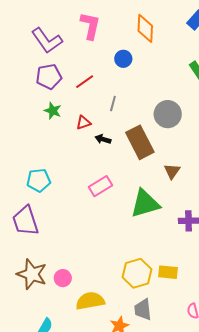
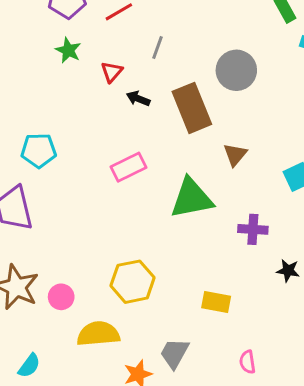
red triangle: (83, 123) -> (112, 72), turned -35
yellow hexagon: (137, 273) -> (133, 282), moved
gray trapezoid: (143, 309) -> (174, 353), turned 30

